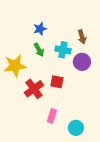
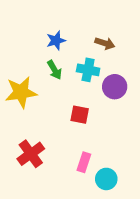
brown arrow: (82, 37) -> (105, 43), moved, turned -56
red cross: (34, 89) -> (31, 154), moved
pink rectangle: (52, 116) -> (84, 162), moved

